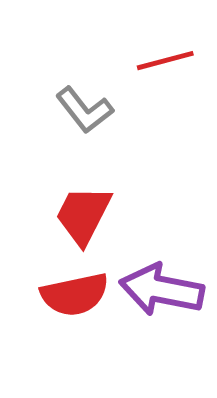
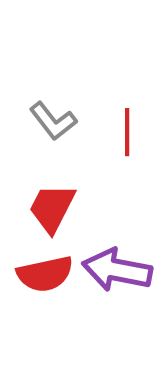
red line: (165, 61) -> (127, 132), moved, turned -75

